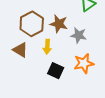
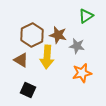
yellow arrow: (47, 47) -> (47, 57), size x1.6
black square: (56, 71) -> (28, 90), moved

